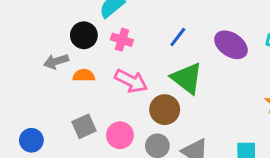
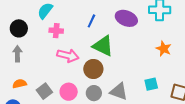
black circle: (84, 35) -> (19, 28), moved
gray arrow: (56, 61) -> (17, 54), turned 119
orange semicircle: (84, 75) -> (19, 84), moved

